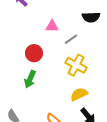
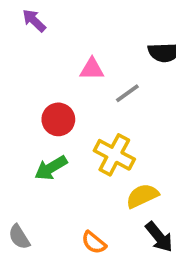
yellow cross: (76, 65) -> (114, 155), moved
green arrow: (30, 79) -> (51, 168), turned 36

